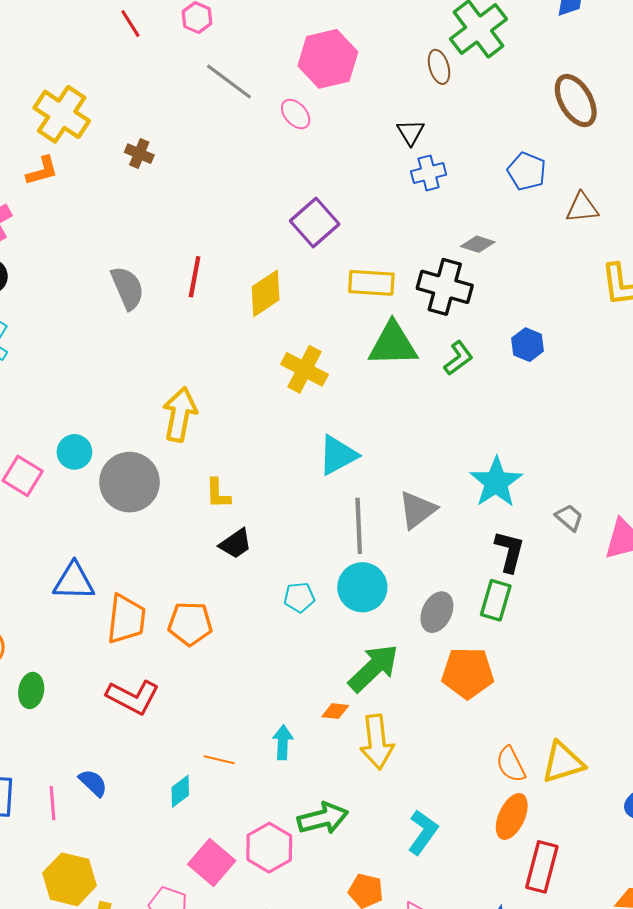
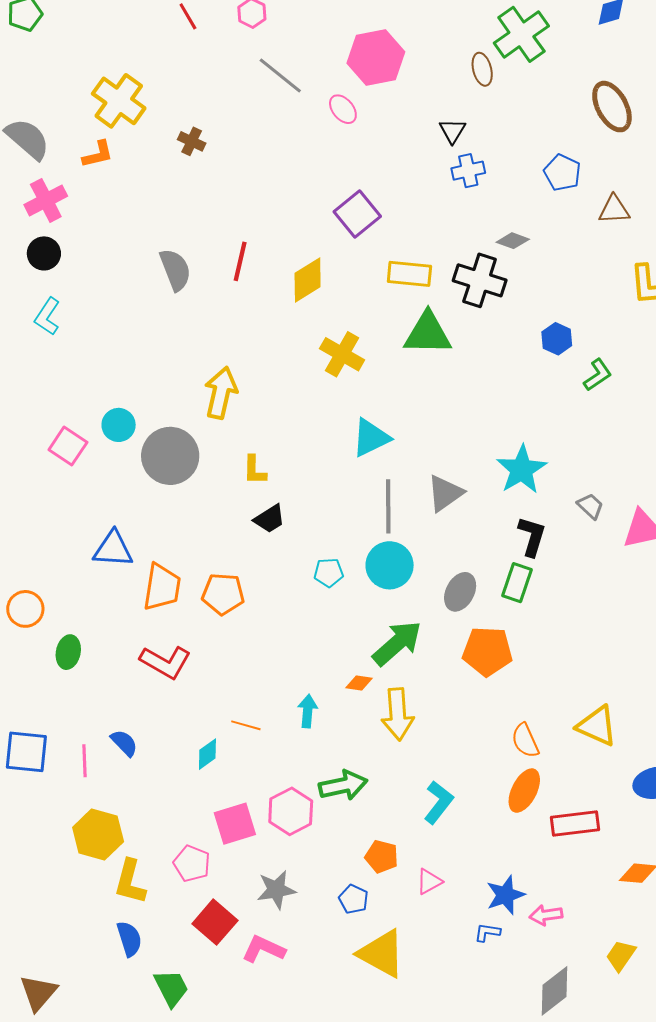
green L-shape: (458, 358) -> (598, 375), moved
yellow triangle: (563, 762) -> (597, 726), moved, turned 39
pink square: (212, 863) -> (235, 824), turned 30
red rectangle: (542, 867) -> (575, 823), moved, turned 66

